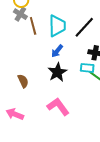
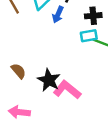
blue arrow: (57, 51) -> (58, 15), moved
black star: (57, 72) -> (49, 80), moved

